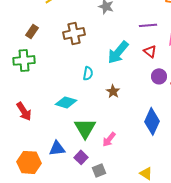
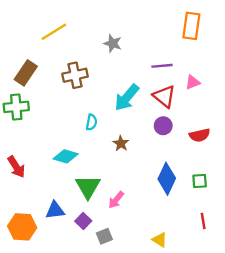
brown rectangle: (32, 31) -> (26, 73), size x1.5
red triangle: (150, 51) -> (164, 96), size x1.5
purple circle: (159, 76) -> (163, 126), moved

